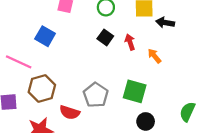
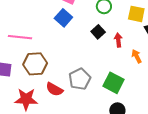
blue square: (45, 36) -> (63, 18), moved
pink line: (19, 62) -> (20, 37), turned -30

